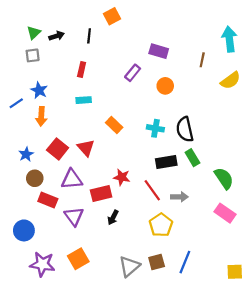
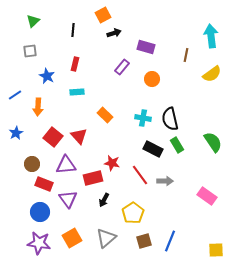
green triangle: (34, 33) -> (33, 21), moved
black arrow: (57, 36) -> (114, 33), moved
black line: (89, 36) -> (73, 30), moved
blue star: (39, 90) -> (47, 76), moved
blue star: (26, 154) -> (16, 133), moved
black rectangle: (166, 162) -> (153, 149), turned 36
green semicircle: (224, 178) -> (213, 142), moved
yellow pentagon: (161, 225) -> (133, 213), moved
blue circle: (24, 230) -> (40, 212), moved
gray triangle: (129, 266) -> (106, 238), moved

